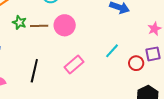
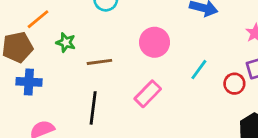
pink circle: (65, 25) -> (154, 42), moved
brown line: (39, 26) -> (99, 62), moved

